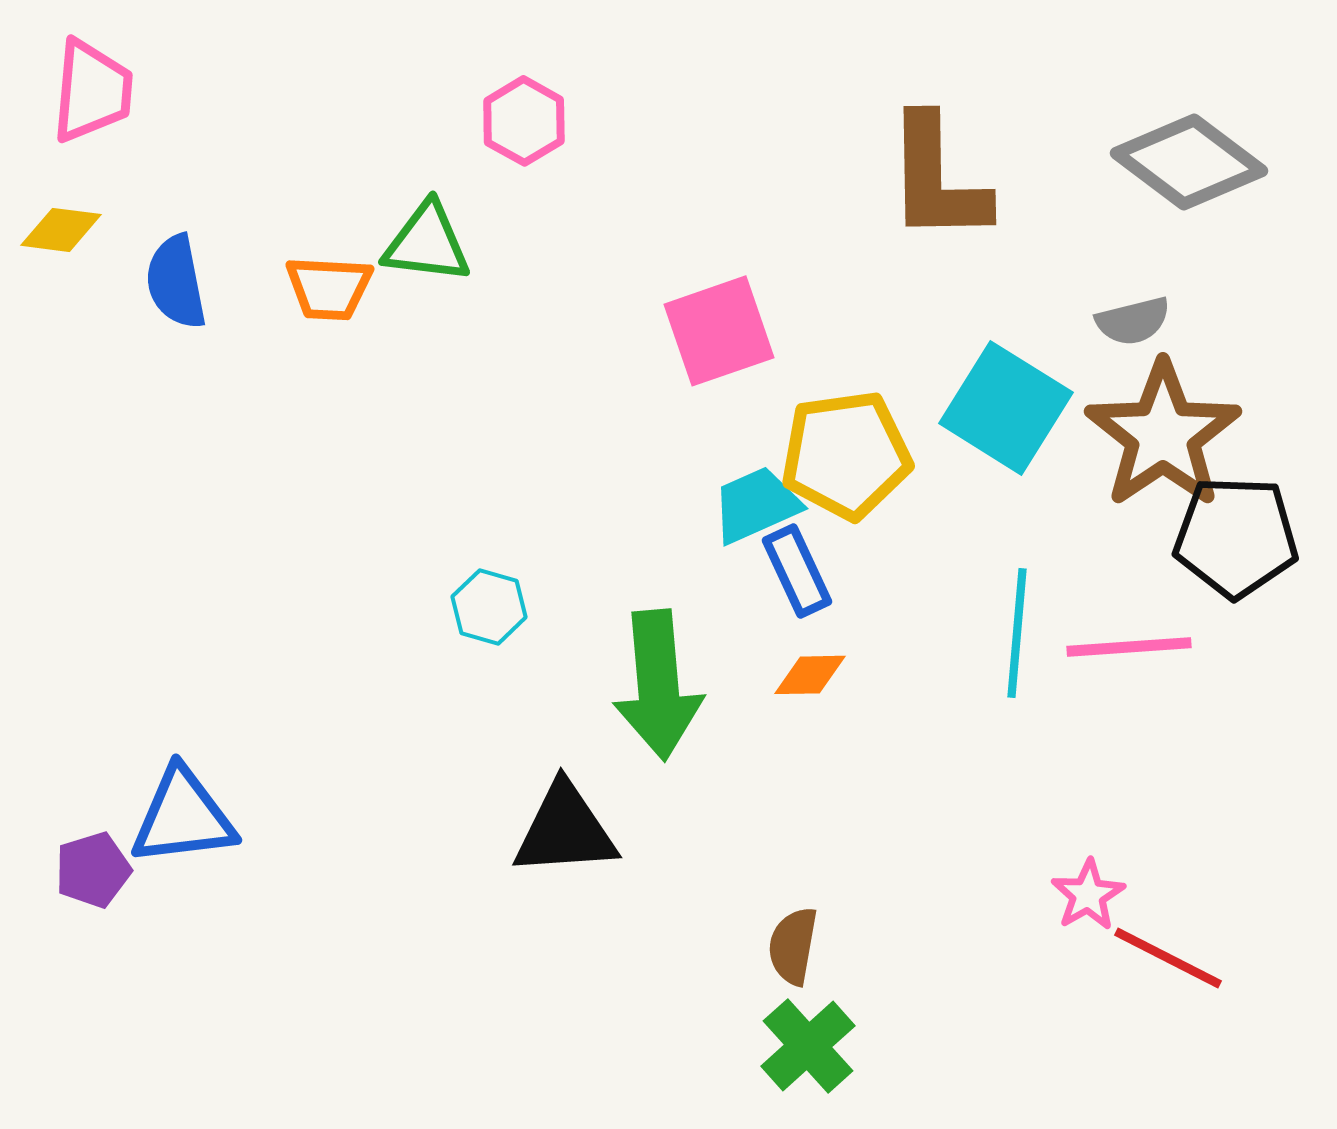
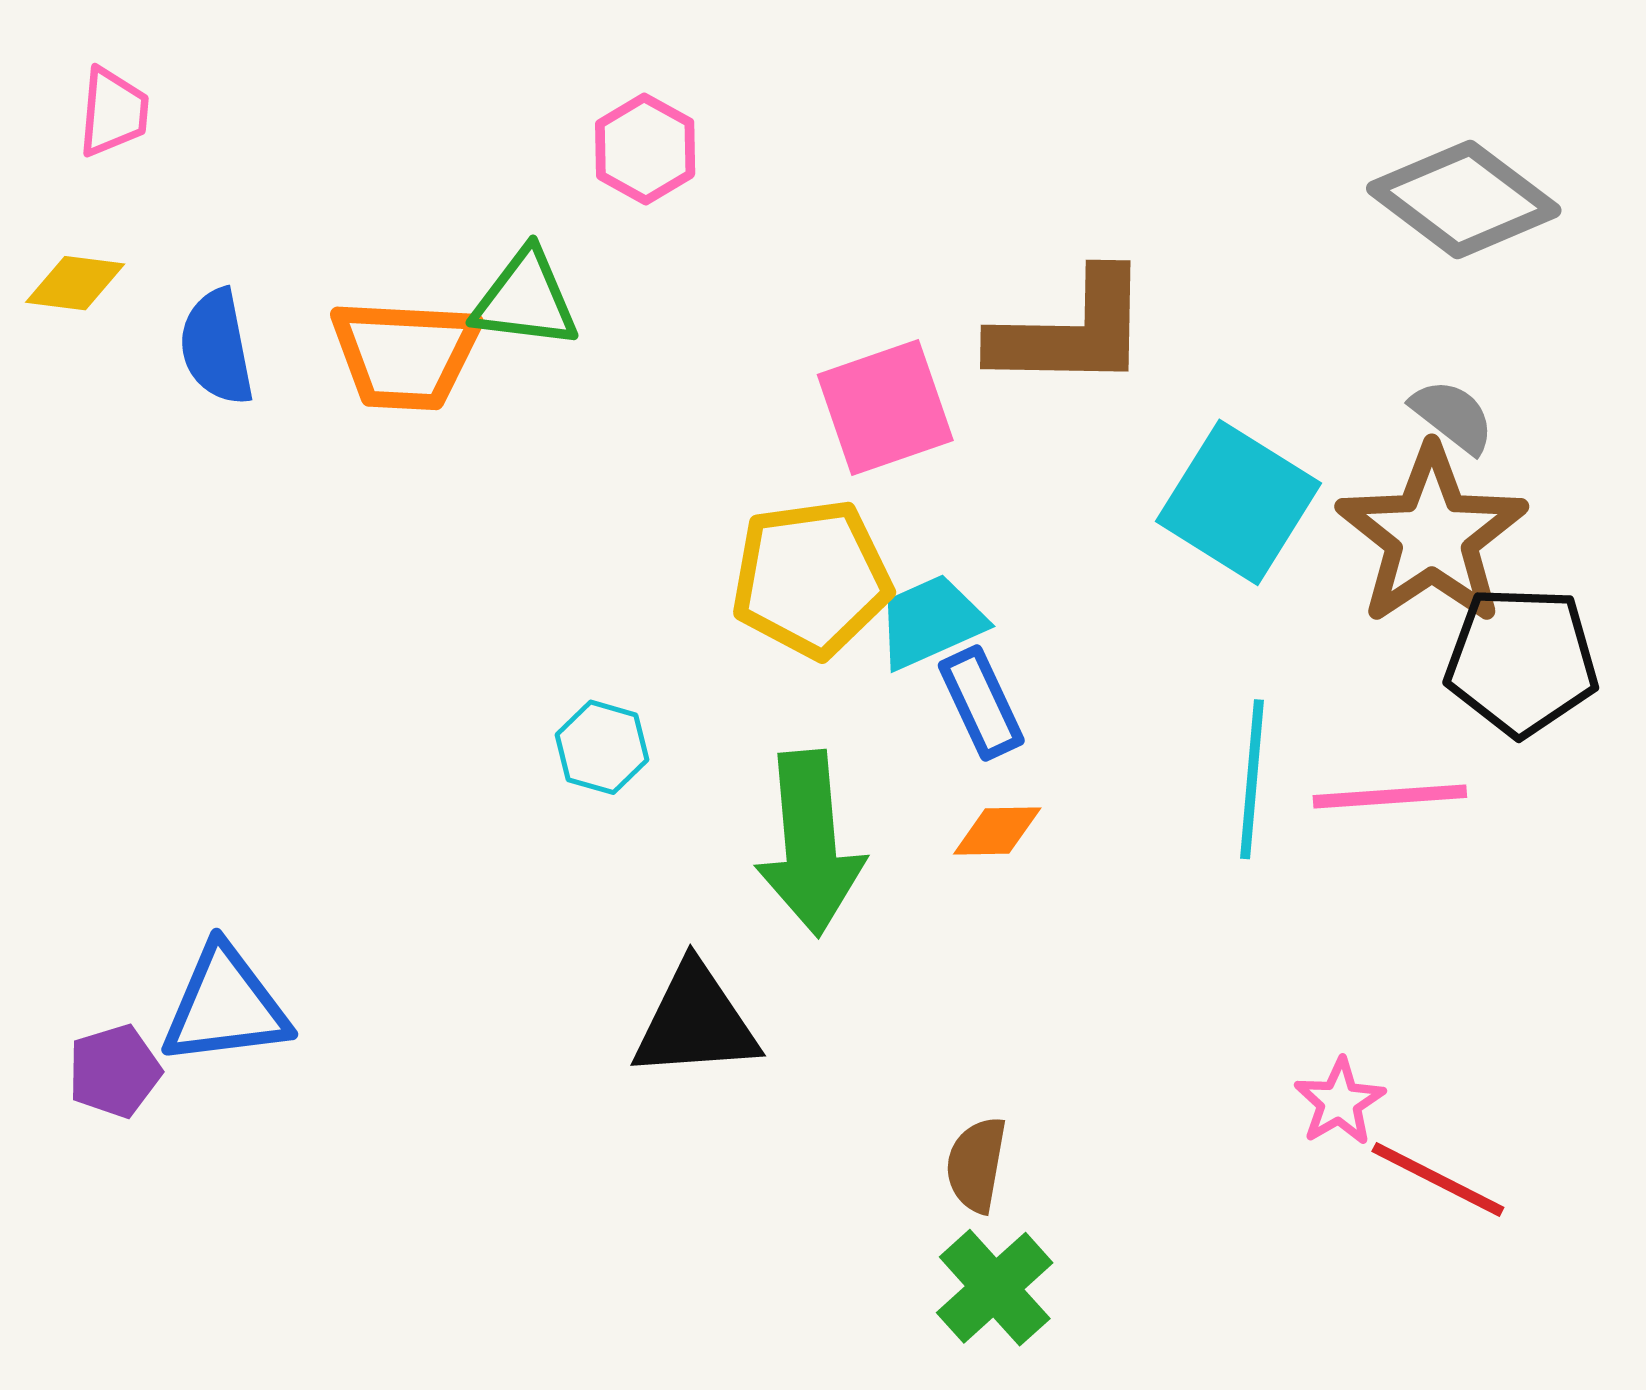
pink trapezoid: (92, 91) -> (113, 112), size x0.7
brown L-shape: (937, 179) -> (1071, 331), moved, turned -88
orange trapezoid: (329, 288) -> (405, 355), size x1.4
gray semicircle: (1133, 321) -> (1453, 416), moved, turned -128
yellow pentagon: (846, 455) -> (811, 579), moved

